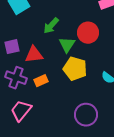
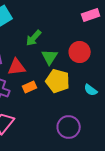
red circle: (88, 33) -> (80, 52), moved
orange rectangle: (41, 81) -> (30, 87), moved

